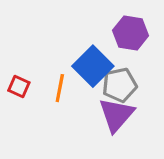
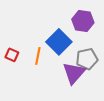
gray pentagon: (120, 85) -> (87, 59), moved

